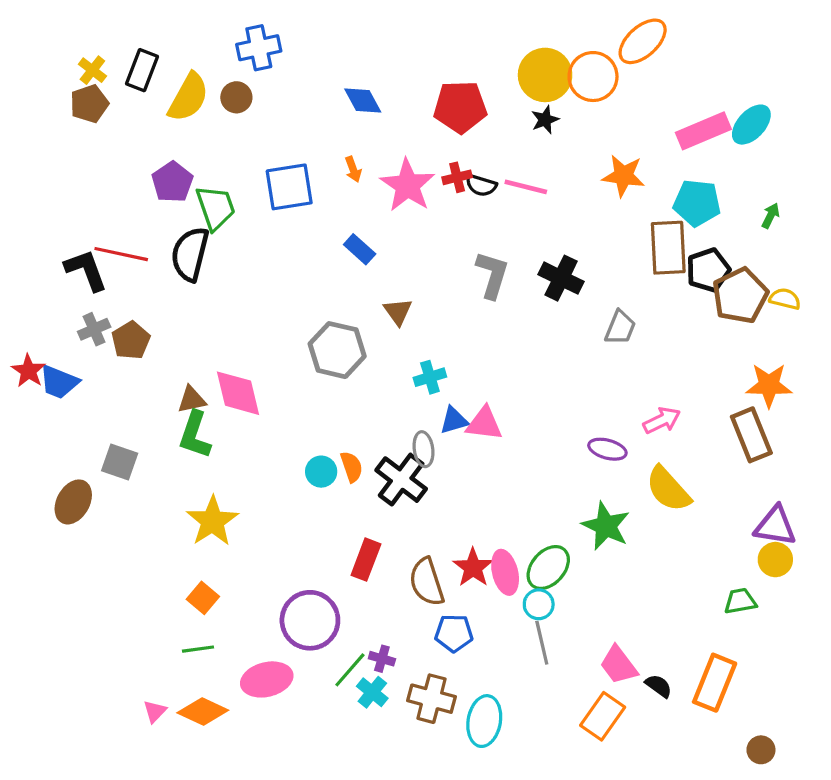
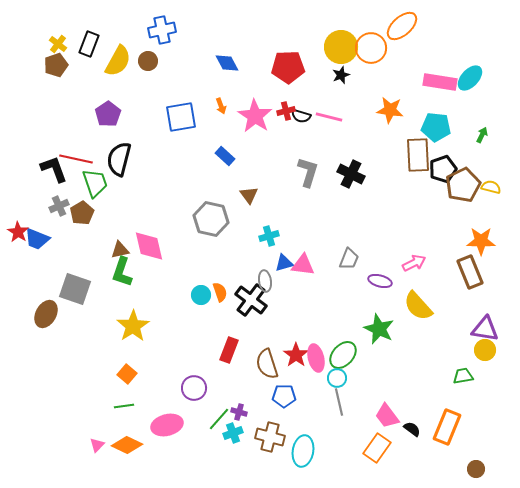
pink rectangle: (703, 131) -> (440, 82), turned 32
green trapezoid: (216, 208) -> (95, 183), moved
gray trapezoid: (620, 328) -> (349, 259), moved
gray square: (120, 462) -> (75, 289), size x1.4
purple circle: (310, 620) -> (194, 388), size x0.7
cyan cross: (372, 692) -> (233, 433), turned 30

